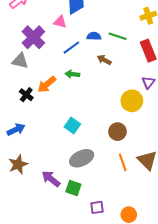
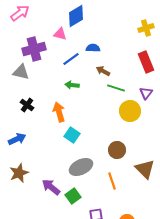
green line: (117, 36) -> (116, 88), moved
purple cross: (33, 37) -> (34, 49), turned 30
orange arrow: (47, 84) -> (59, 112), moved, turned 114
brown circle: (117, 132) -> (117, 150), moved
orange line: (123, 162) -> (112, 181), moved
green square: (73, 188) -> (73, 196), turned 35

